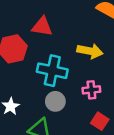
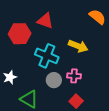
gray circle: (55, 101) -> (54, 80), moved

